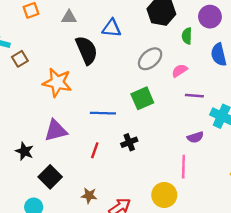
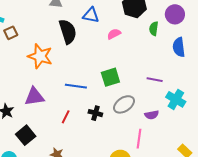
gray ellipse: (150, 59) -> (124, 104), moved
pink semicircle: (180, 71) -> (114, 34), moved
black cross: (129, 142) -> (95, 113), turned 32

